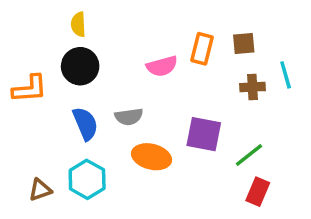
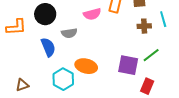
gray semicircle: (129, 117) -> (69, 33), moved
purple square: (204, 134) -> (128, 65), moved
green line: (249, 155) -> (151, 55), moved
cyan hexagon: (87, 179) -> (63, 79), moved

